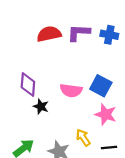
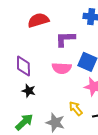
purple L-shape: (79, 33) -> (65, 39), moved
black star: (41, 107) -> (29, 91), moved

